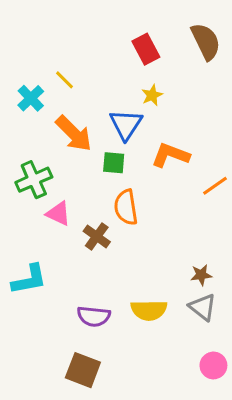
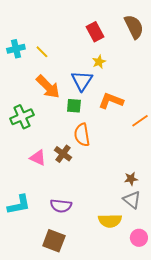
cyan cross: (31, 98) -> (16, 49), moved, turned 30
pink triangle: (58, 213) -> (38, 158), moved
cyan L-shape: (29, 279) -> (19, 205), moved
yellow semicircle: (149, 310) -> (110, 221), moved

